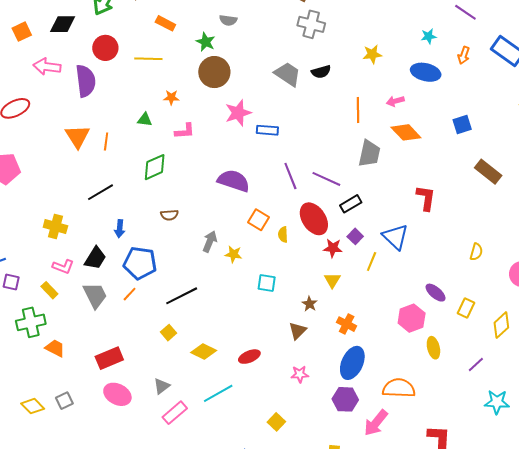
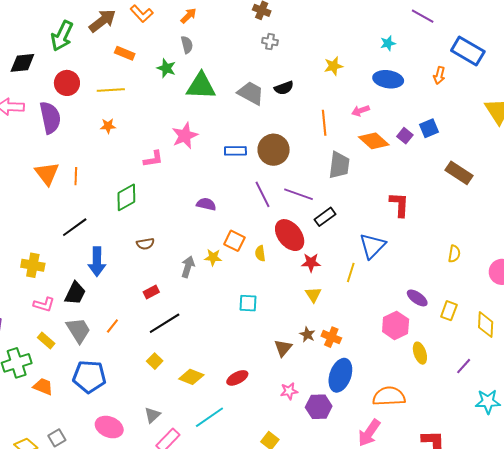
gray semicircle: (228, 20) -> (187, 45), turned -108
gray cross: (311, 24) -> (270, 42), size x0.6
orange arrow: (464, 55) -> (439, 75), moved
brown circle: (214, 72) -> (274, 150), moved
orange star: (171, 97) -> (108, 126), moved
pink star: (238, 113) -> (185, 136), moved
green triangle: (145, 120) -> (201, 86), moved, size x2.0
purple semicircle: (234, 181) -> (206, 204), size x0.6
blue arrow: (120, 229) -> (97, 262), size x1.6
purple square: (355, 236) -> (405, 136), moved
blue triangle: (395, 237) -> (372, 246), turned 36
yellow star: (234, 254) -> (213, 257), moved
blue pentagon: (140, 263) -> (89, 377), moved
yellow rectangle: (49, 290) -> (46, 341), moved
brown star: (310, 304) -> (307, 334), moved
yellow diamond: (501, 325) -> (486, 325), turned -40
red rectangle: (109, 358) -> (151, 292), moved, size x0.6
purple hexagon: (345, 399) -> (319, 407), moved

